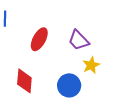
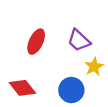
red diamond: (24, 81) -> (22, 88), turned -40

